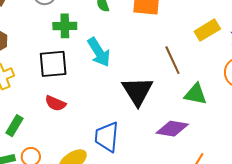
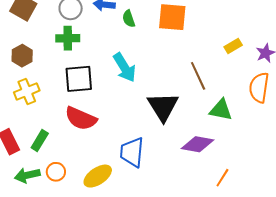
green cross: (65, 26) -> (68, 38), moved
yellow rectangle: (207, 30) -> (233, 46), size x0.7
red semicircle: (55, 103) -> (81, 118), size x1.5

